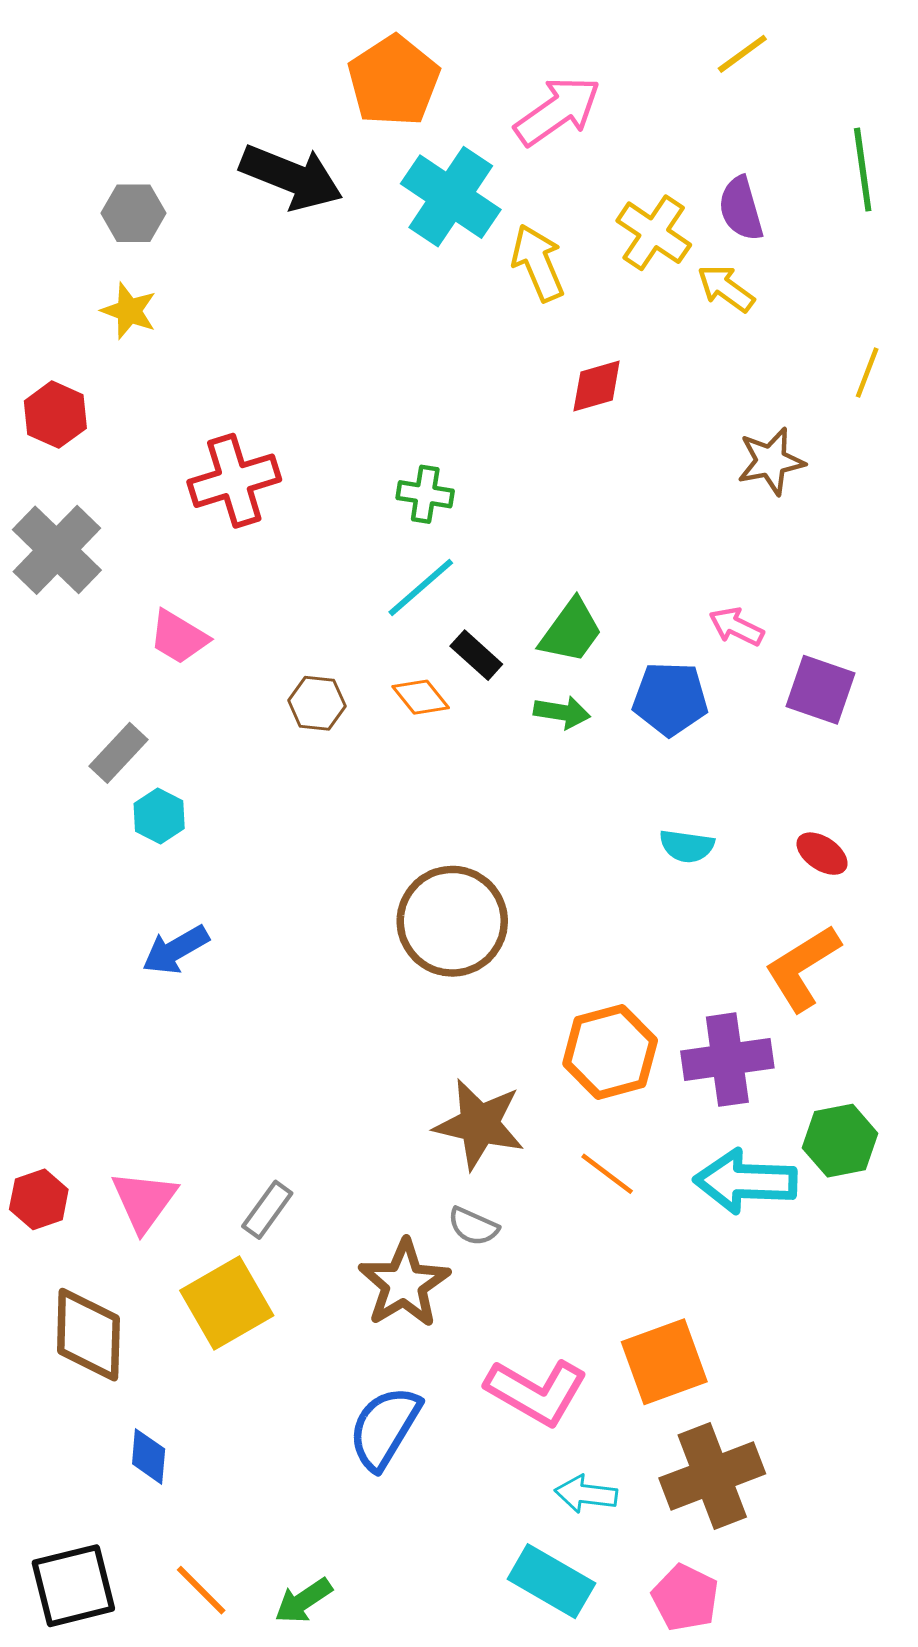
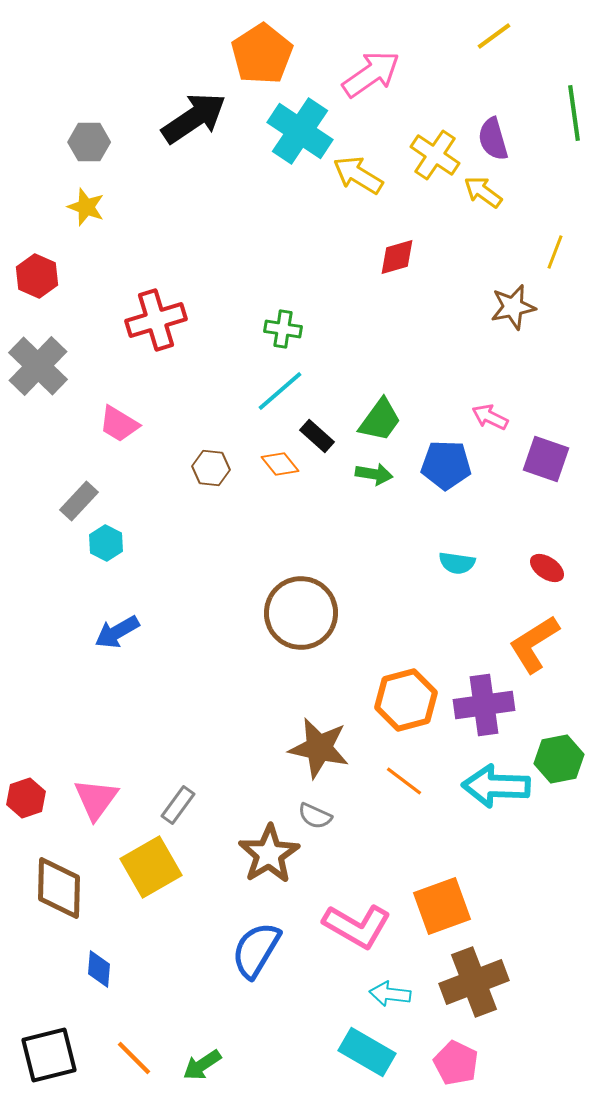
black arrow: (291, 177) -> (194, 118), turned -56
yellow arrow: (538, 263) -> (358, 175), turned -36
yellow line: (867, 373) -> (555, 252), moved

